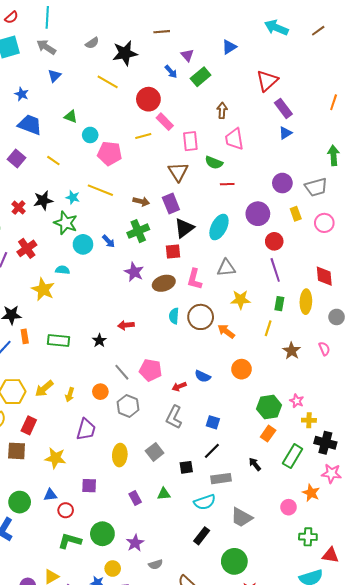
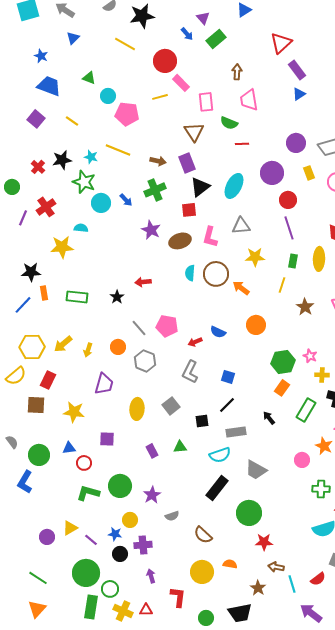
yellow star: (43, 289) -> (62, 247), turned -30
black rectangle: (202, 536) -> (217, 488), size x1.4

